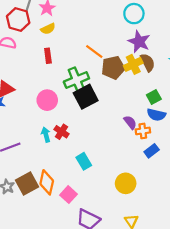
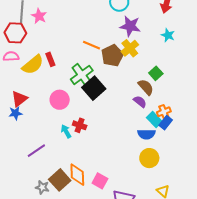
yellow semicircle: (48, 29) -> (33, 65), moved, size x1.6
brown semicircle: (148, 62) -> (146, 87), moved
blue semicircle: (156, 115) -> (146, 134), moved
orange cross: (143, 131) -> (164, 112), moved
cyan rectangle: (84, 161) -> (154, 120), moved

